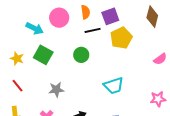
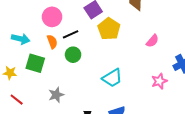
orange semicircle: (85, 12) -> (52, 42), moved
pink circle: (59, 18) -> (52, 17), moved
black line: (93, 30) -> (71, 34), moved

